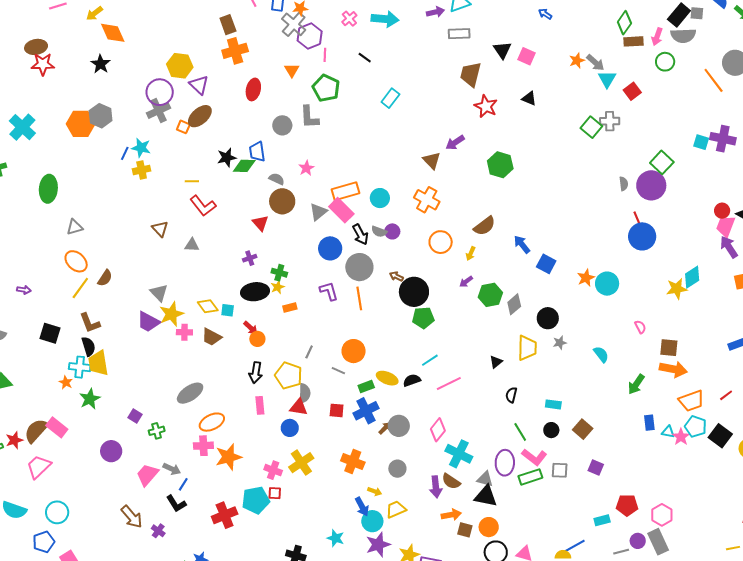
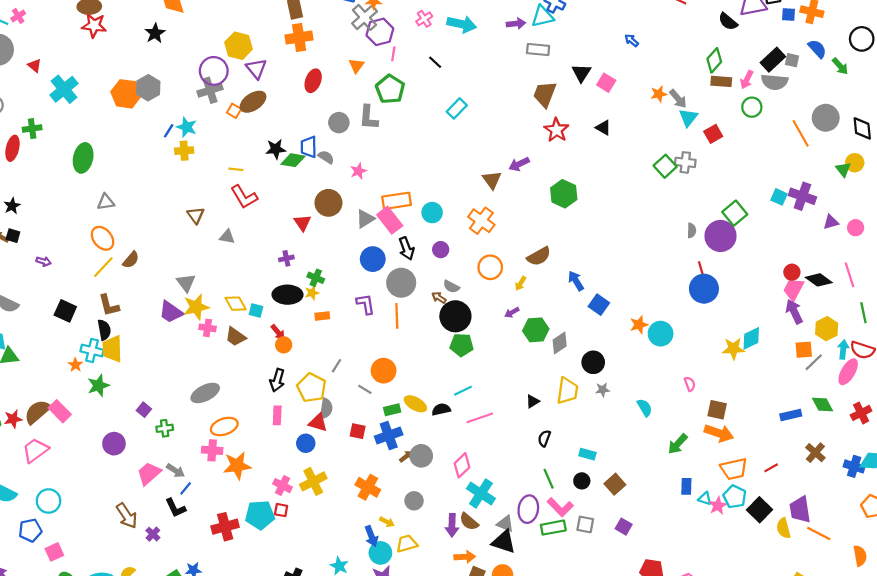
gray semicircle: (277, 179) -> (326, 157), moved
gray semicircle: (379, 232) -> (451, 287), moved

